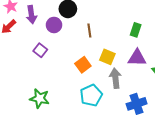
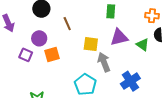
purple circle: (54, 25) -> (39, 38), moved
orange square: (83, 65) -> (52, 55), moved, turned 35

